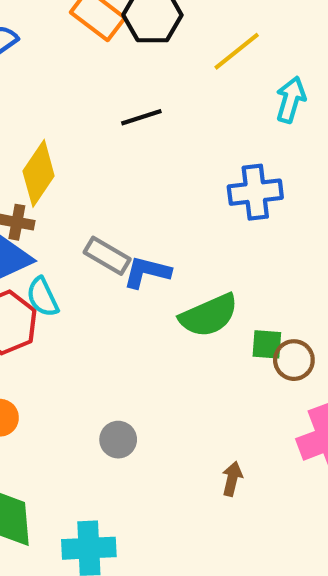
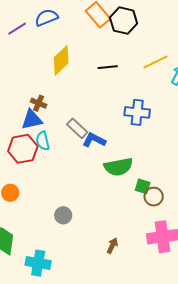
yellow line: (237, 51) -> (155, 62), moved
yellow diamond: (39, 173) -> (61, 60), moved
blue cross: (255, 192) -> (137, 112), moved

